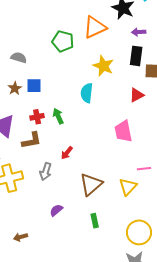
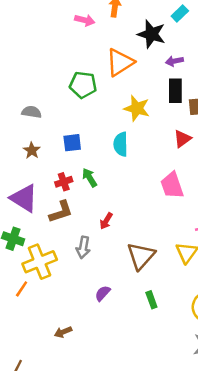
blue square: (34, 86) -> (72, 143), moved

